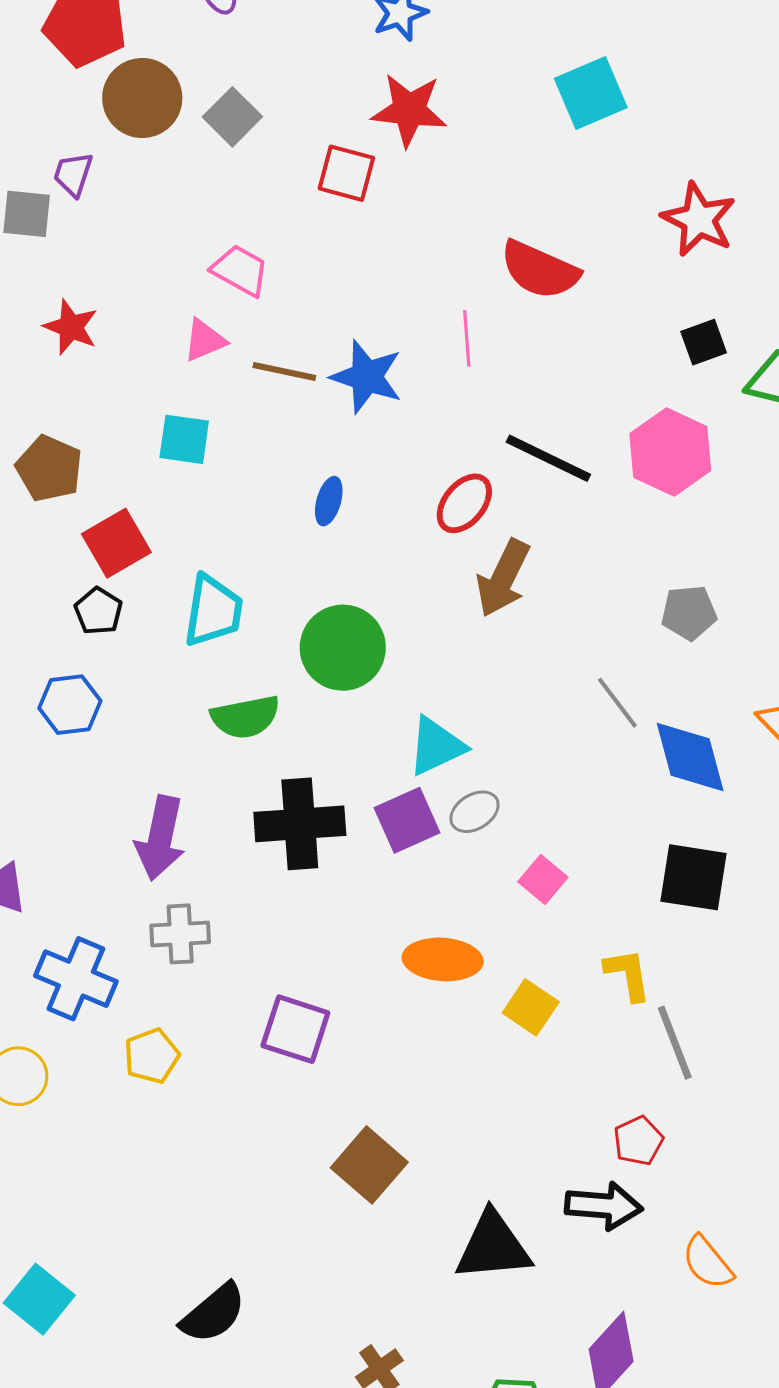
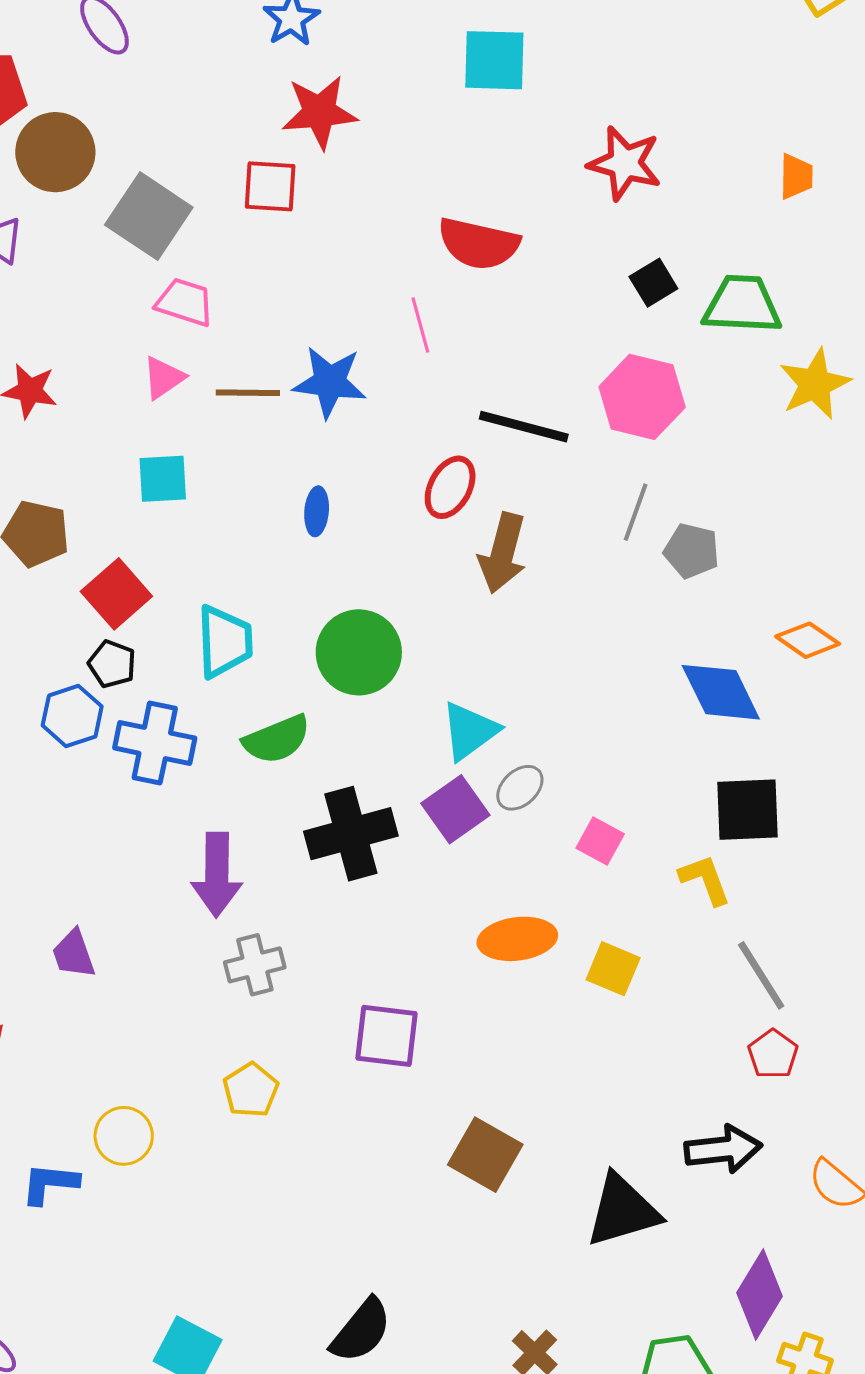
cyan square: (591, 93) -> (494, 60), turned 36
gray square: (232, 117) -> (149, 216), moved, size x1.5
gray pentagon: (689, 613) -> (692, 551), turned 30
gray line: (617, 703) -> (636, 512), moved, turned 68
blue hexagon: (70, 705) -> (72, 716), moved
yellow L-shape: (628, 975) -> (705, 880), moved
blue cross: (76, 979) -> (155, 743), moved
red pentagon: (638, 1141) -> (773, 1054), moved

